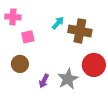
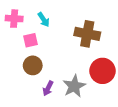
cyan arrow: (58, 23) -> (44, 20), moved, turned 104
brown circle: (20, 64) -> (33, 65), moved

